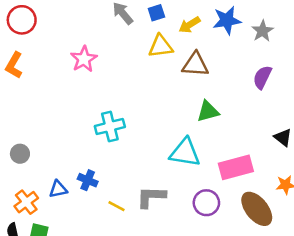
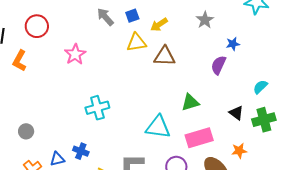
red circle: (22, 20) -> (37, 26), moved
blue star: (227, 20) -> (233, 44), moved, size x0.6
gray star: (262, 31) -> (205, 20), moved
green triangle: (208, 111) -> (190, 102), moved

